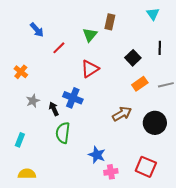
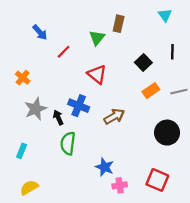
red triangle: (90, 69) -> (97, 74), turned -48
gray star: (33, 101) -> (36, 109), size x1.5
brown arrow: (122, 114) -> (114, 116), moved
yellow semicircle: (27, 174) -> (29, 188), turned -30

